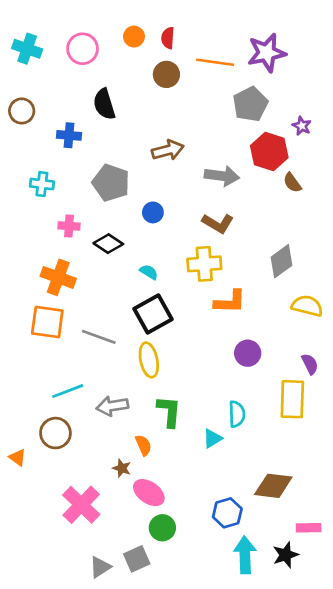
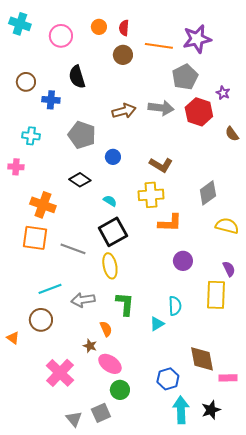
cyan cross: (27, 49) -> (20, 24), moved
brown circle: (22, 111) -> (26, 82), moved
gray arrow: (222, 176) -> (161, 108), moved
brown semicircle: (292, 183) -> (232, 134), moved
pink cross: (69, 226) -> (16, 167), moved
brown diamond: (273, 486) -> (202, 359), turned 72
pink rectangle: (309, 528) -> (228, 378), moved
gray triangle: (100, 567) -> (74, 419), turned -36

